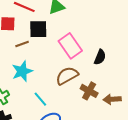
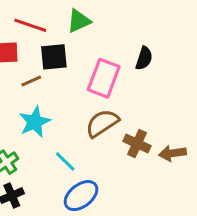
pink rectangle: (70, 46) -> (104, 78), turned 60
black semicircle: (100, 57) -> (144, 58), moved

